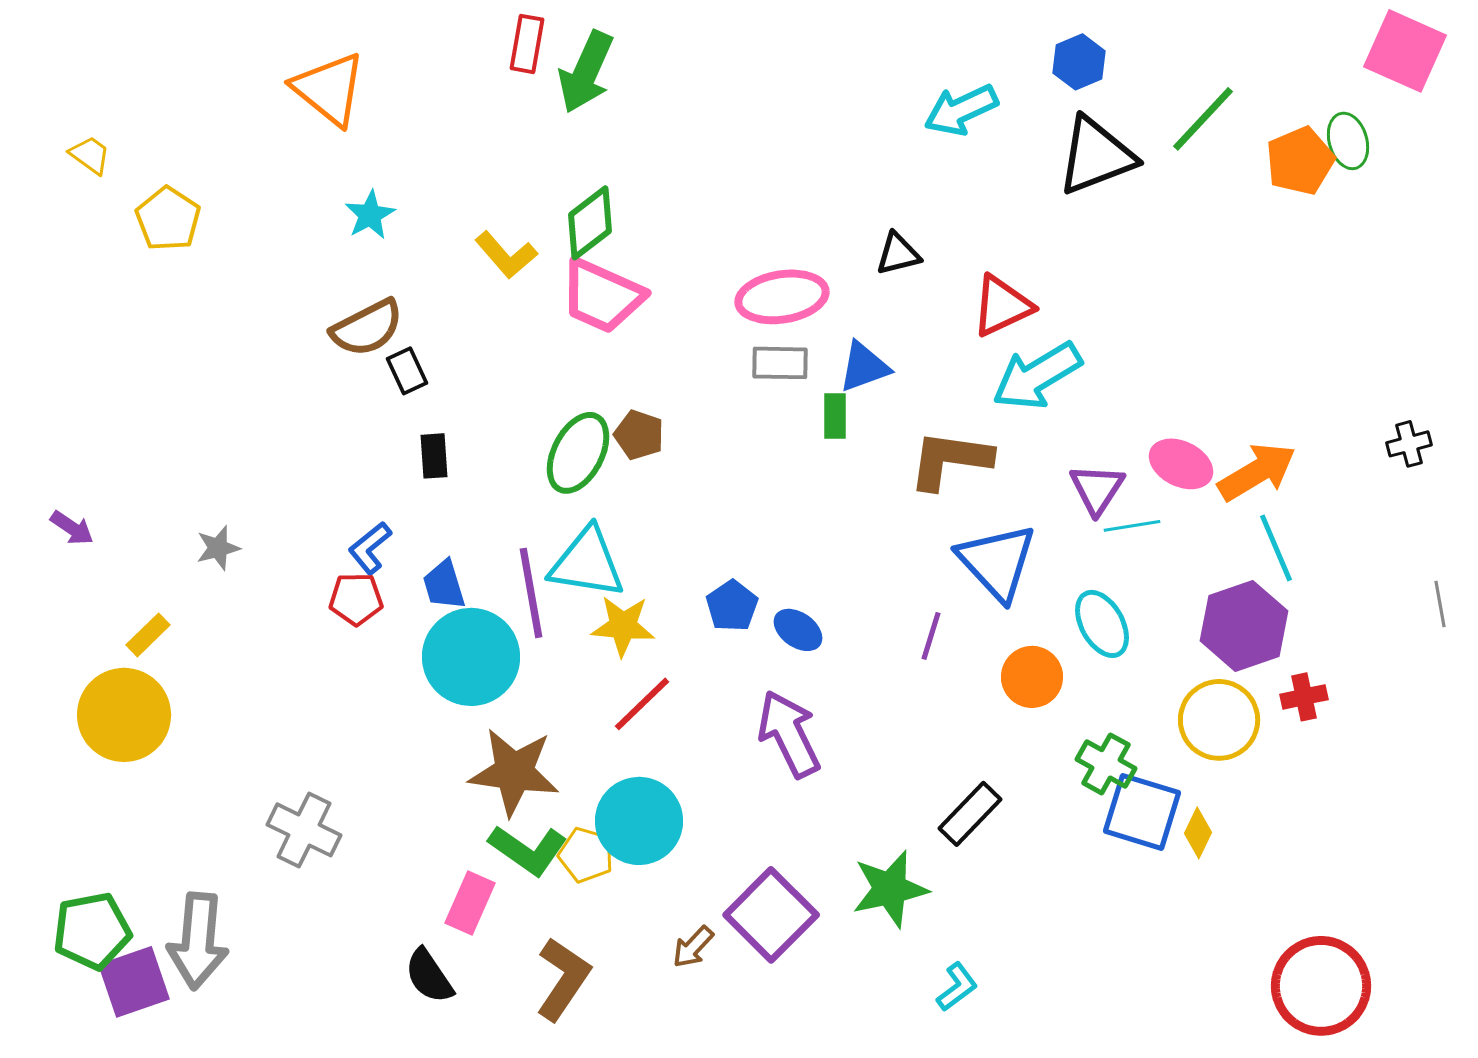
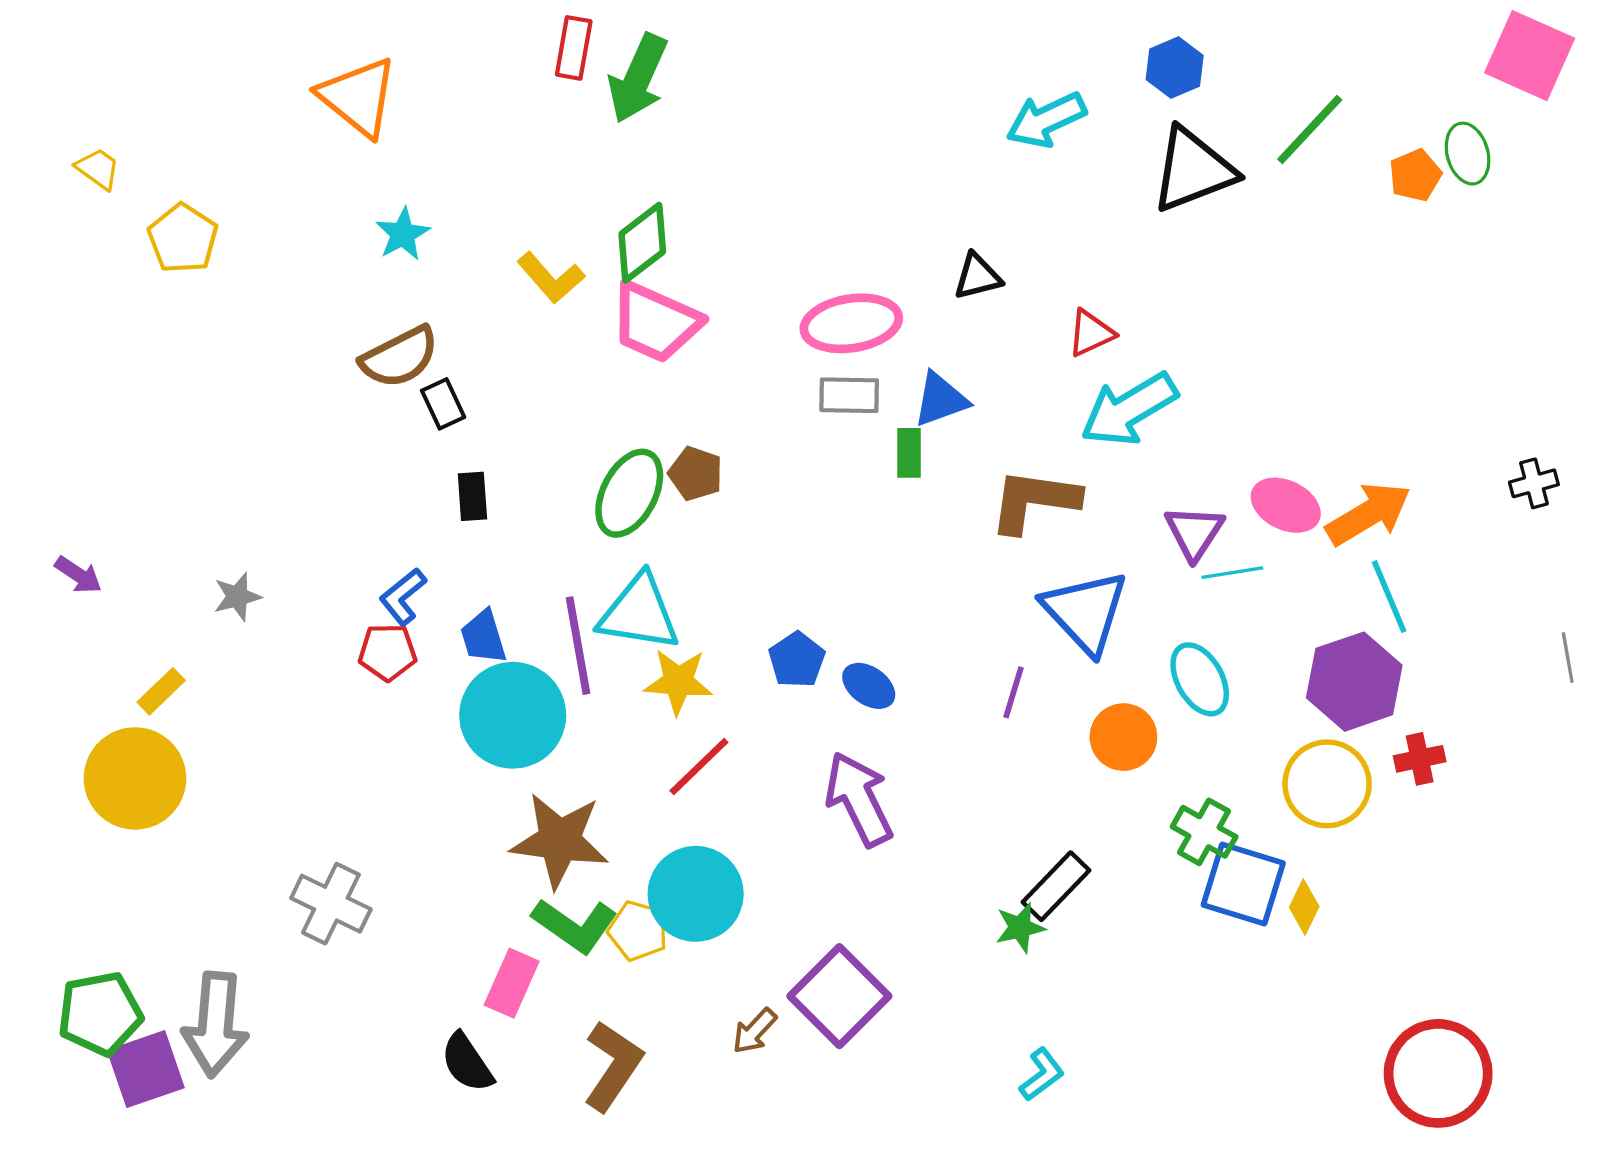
orange pentagon: (1300, 161) -> (1415, 175), size x0.7
red triangle: (1002, 306) -> (1091, 333), size x0.7
green star: (890, 889) -> (1020, 928), moved, size x0.6

